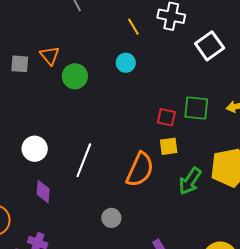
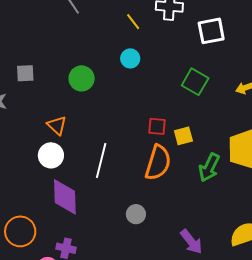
white square: (210, 46) -> (211, 31), turned 32
orange triangle: (50, 56) -> (57, 125), moved
green square: (196, 108) -> (195, 82), moved, turned 32
red square: (166, 117) -> (157, 126), moved
purple diamond: (43, 192) -> (65, 197), size x1.6

